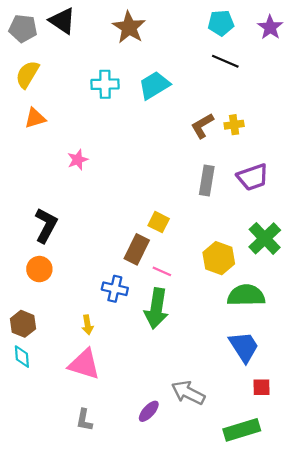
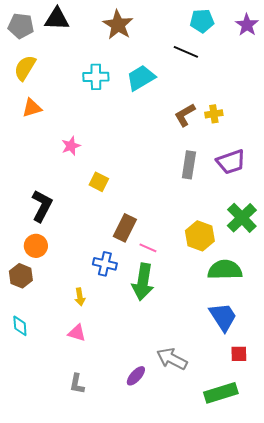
black triangle: (62, 21) -> (57, 19), turned -32
black line: (225, 61) -> (186, 52), moved
yellow square: (159, 222) -> (99, 182), moved
brown hexagon: (23, 324) -> (21, 276), moved
pink triangle: (84, 364) -> (77, 333), size x0.6

